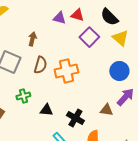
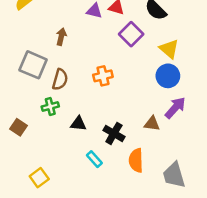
yellow triangle: (120, 38) -> (169, 49), moved
brown semicircle: (40, 65) -> (60, 80), moved
orange cross: (66, 71) -> (103, 76), size x0.7

